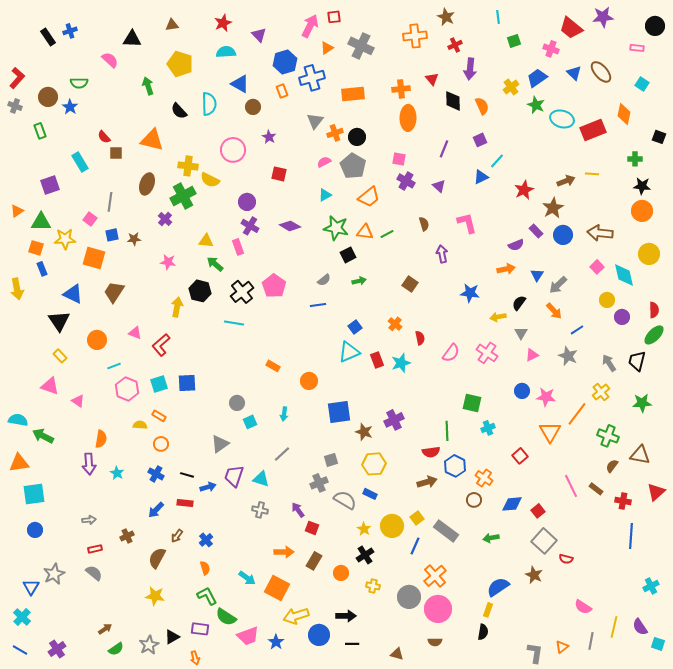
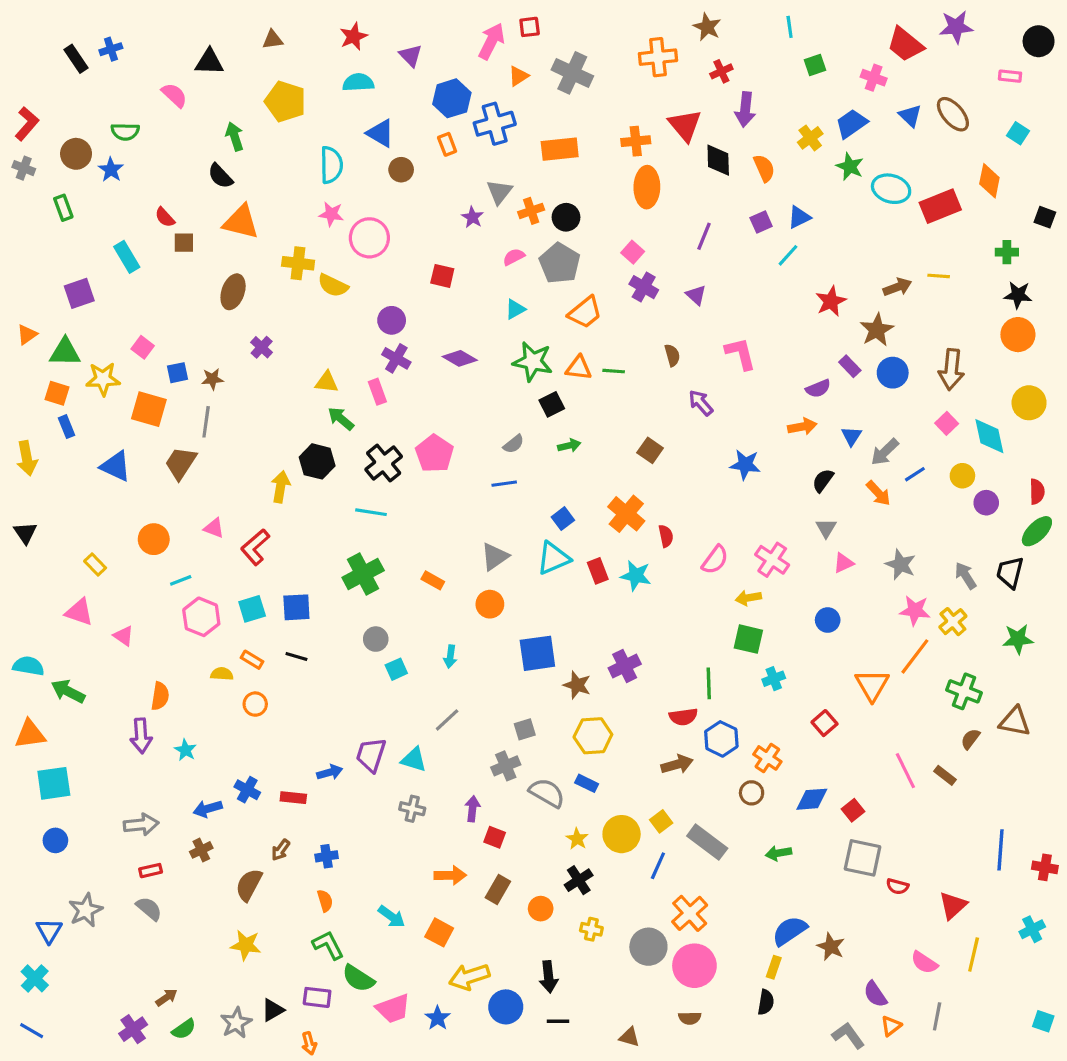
red triangle: (432, 79) -> (685, 125), size x1.6
black semicircle: (179, 111) -> (220, 176), moved
purple star: (269, 137) -> (472, 217), moved
pink square: (399, 159) -> (633, 252), turned 32
blue triangle: (481, 177) -> (799, 217), moved
green cross: (183, 196) -> (363, 574), moved
gray line: (110, 202) -> (206, 422), moved
brown arrow: (600, 233) -> (951, 369), turned -90
green line: (387, 234) -> (614, 371), turned 32
purple arrow: (442, 254) -> (701, 403), turned -30
pink star: (168, 262) -> (331, 214), moved
yellow arrow: (498, 317) -> (748, 598), moved
black triangle: (59, 321) -> (25, 533), moved, size x0.7
orange cross: (395, 324) -> (626, 514), size x1.6
blue line: (577, 330) -> (915, 474), moved
cyan star: (401, 363) -> (636, 576), turned 30
pink star: (546, 397) -> (915, 610), moved
gray triangle: (220, 444) -> (495, 557), moved
blue cross: (156, 474) -> (247, 790), moved
black line: (187, 475) -> (296, 656), moved
red triangle: (656, 492) -> (953, 905), moved
red cross: (623, 501) -> (1045, 867), moved
blue arrow: (156, 510) -> (208, 809), moved, turned 30
purple arrow: (298, 510) -> (472, 809), turned 42
gray arrow: (89, 520) -> (141, 825), size x1.5
blue cross: (206, 540) -> (327, 856), turned 32
gray square: (544, 541) -> (863, 858), turned -30
brown star: (534, 575) -> (831, 947), moved
orange square: (277, 588) -> (439, 932), size x0.7
black arrow: (346, 616) -> (549, 977), turned 84
yellow line: (614, 627) -> (974, 955), moved
purple semicircle: (640, 627) -> (875, 994), moved
purple cross: (57, 649) -> (133, 1029), moved
gray L-shape: (535, 653) -> (848, 1035), turned -45

